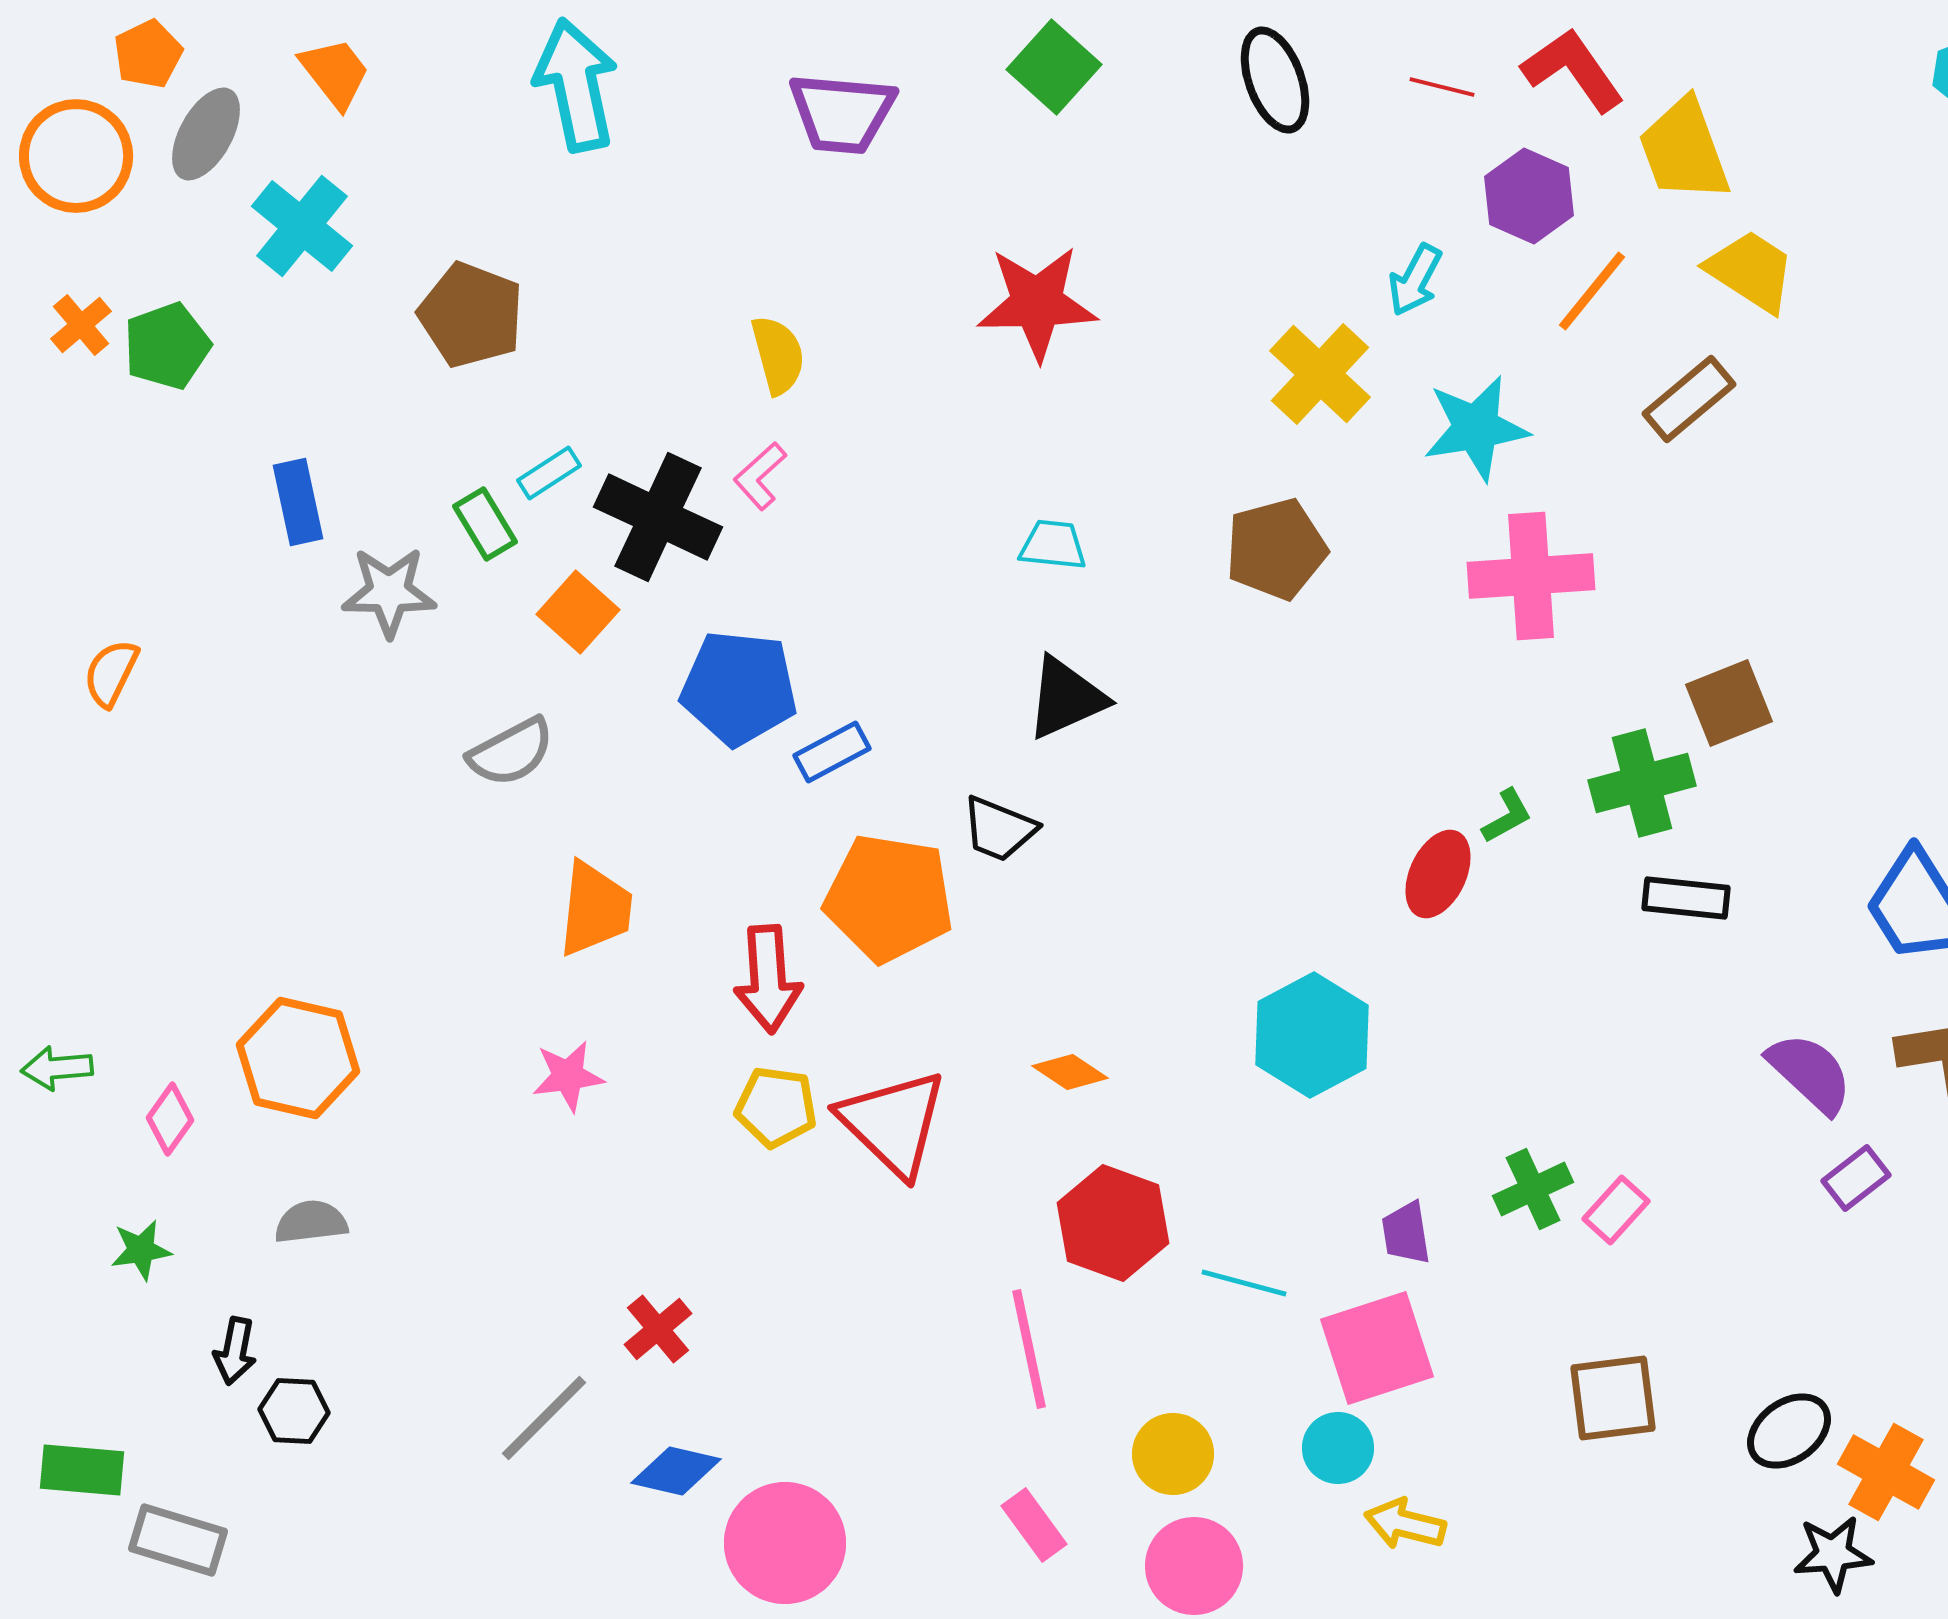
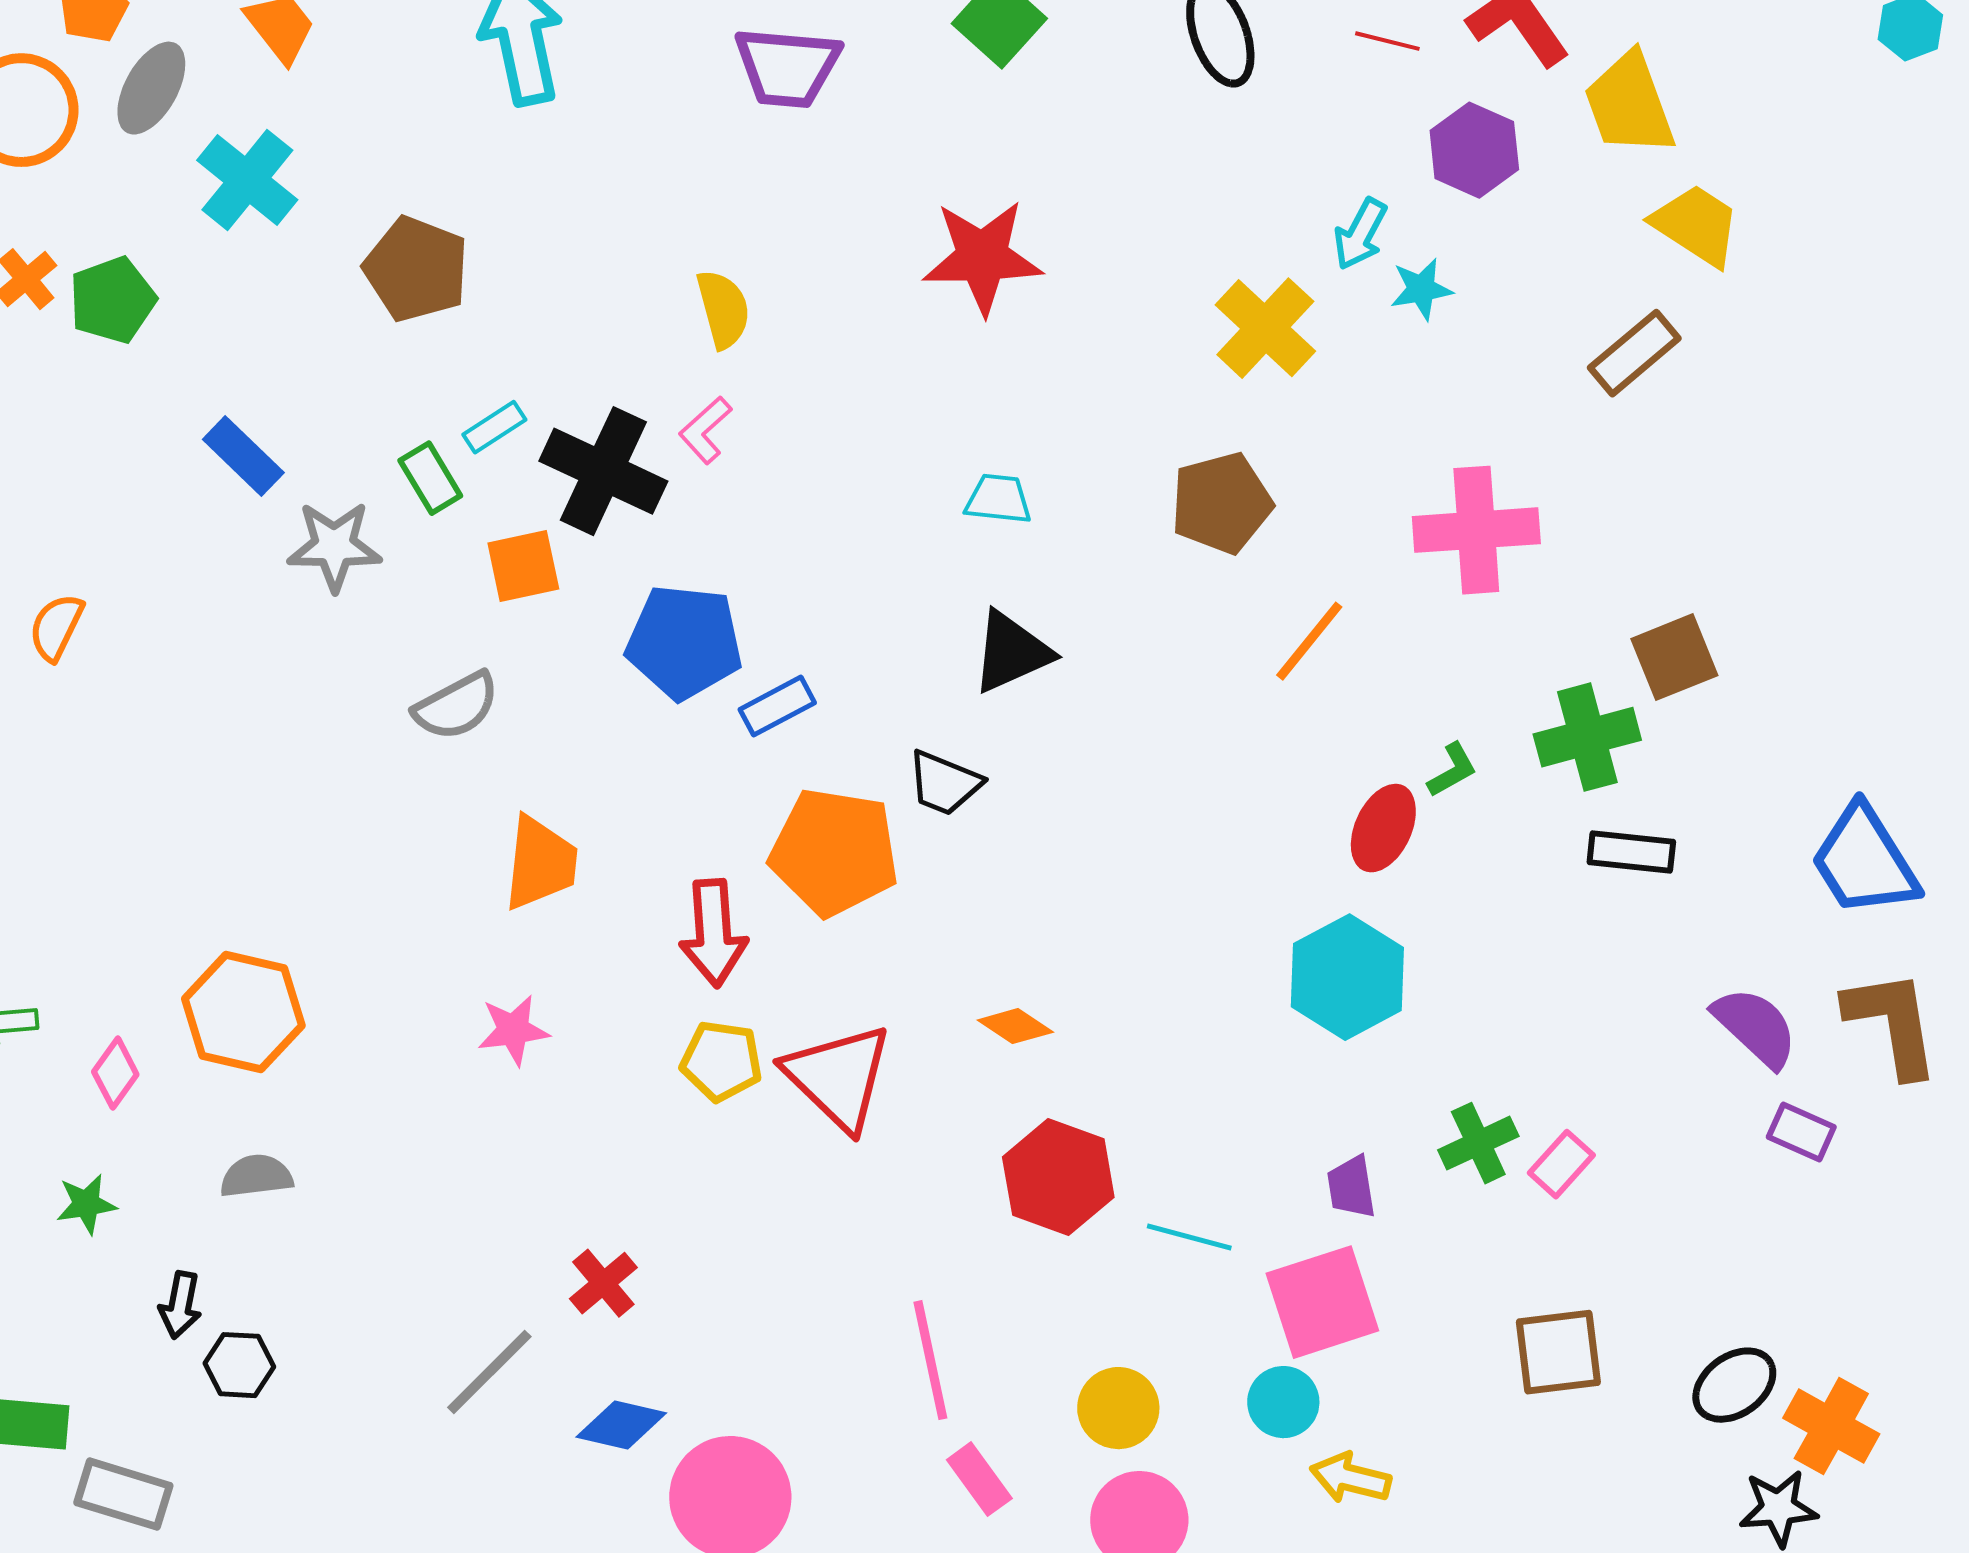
orange line: (1592, 291) -> (1309, 641), moved
cyan star: (1476, 428) -> (1421, 289), moved, size x0.6
blue rectangle: (298, 502) -> (243, 456), turned -34
orange square: (578, 612) -> (523, 566), turned 36
cyan hexagon: (1312, 1035) -> (1347, 977), moved
purple rectangle: (1856, 1178) -> (1801, 1132), turned 62
pink line: (1029, 1349) -> (930, 1360), moved

